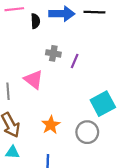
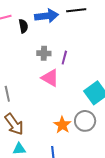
pink triangle: (34, 80) -> (50, 78), moved
orange star: (51, 125) -> (62, 125), moved

